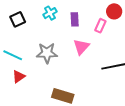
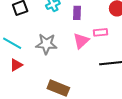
pink rectangle: (100, 26) -> (100, 32), moved, turned 56

